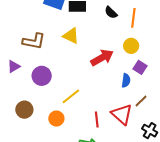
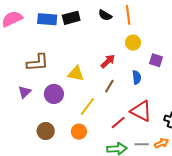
yellow triangle: (71, 36) -> (76, 74), moved
red arrow: (102, 58) -> (108, 61), size x0.7
purple square: (140, 67) -> (156, 60), moved
brown line: (141, 101) -> (109, 86), moved
red line: (97, 120) -> (118, 122), turned 70

